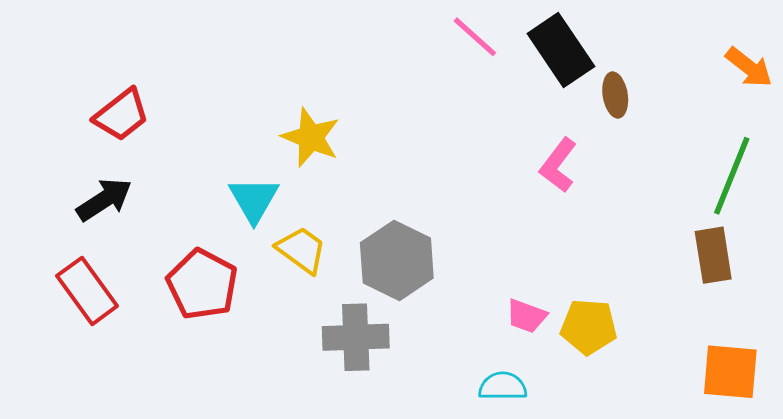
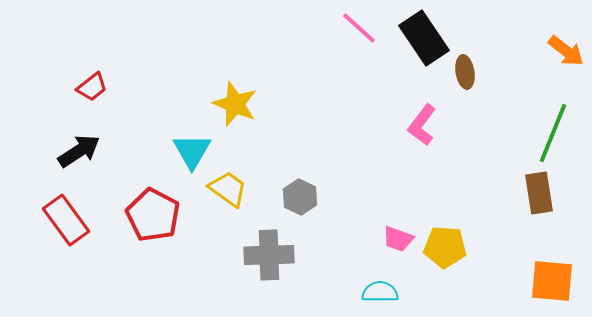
red trapezoid: (121, 115) -> (92, 87), size x0.7
gray hexagon: (397, 260) -> (300, 197), size x0.6

